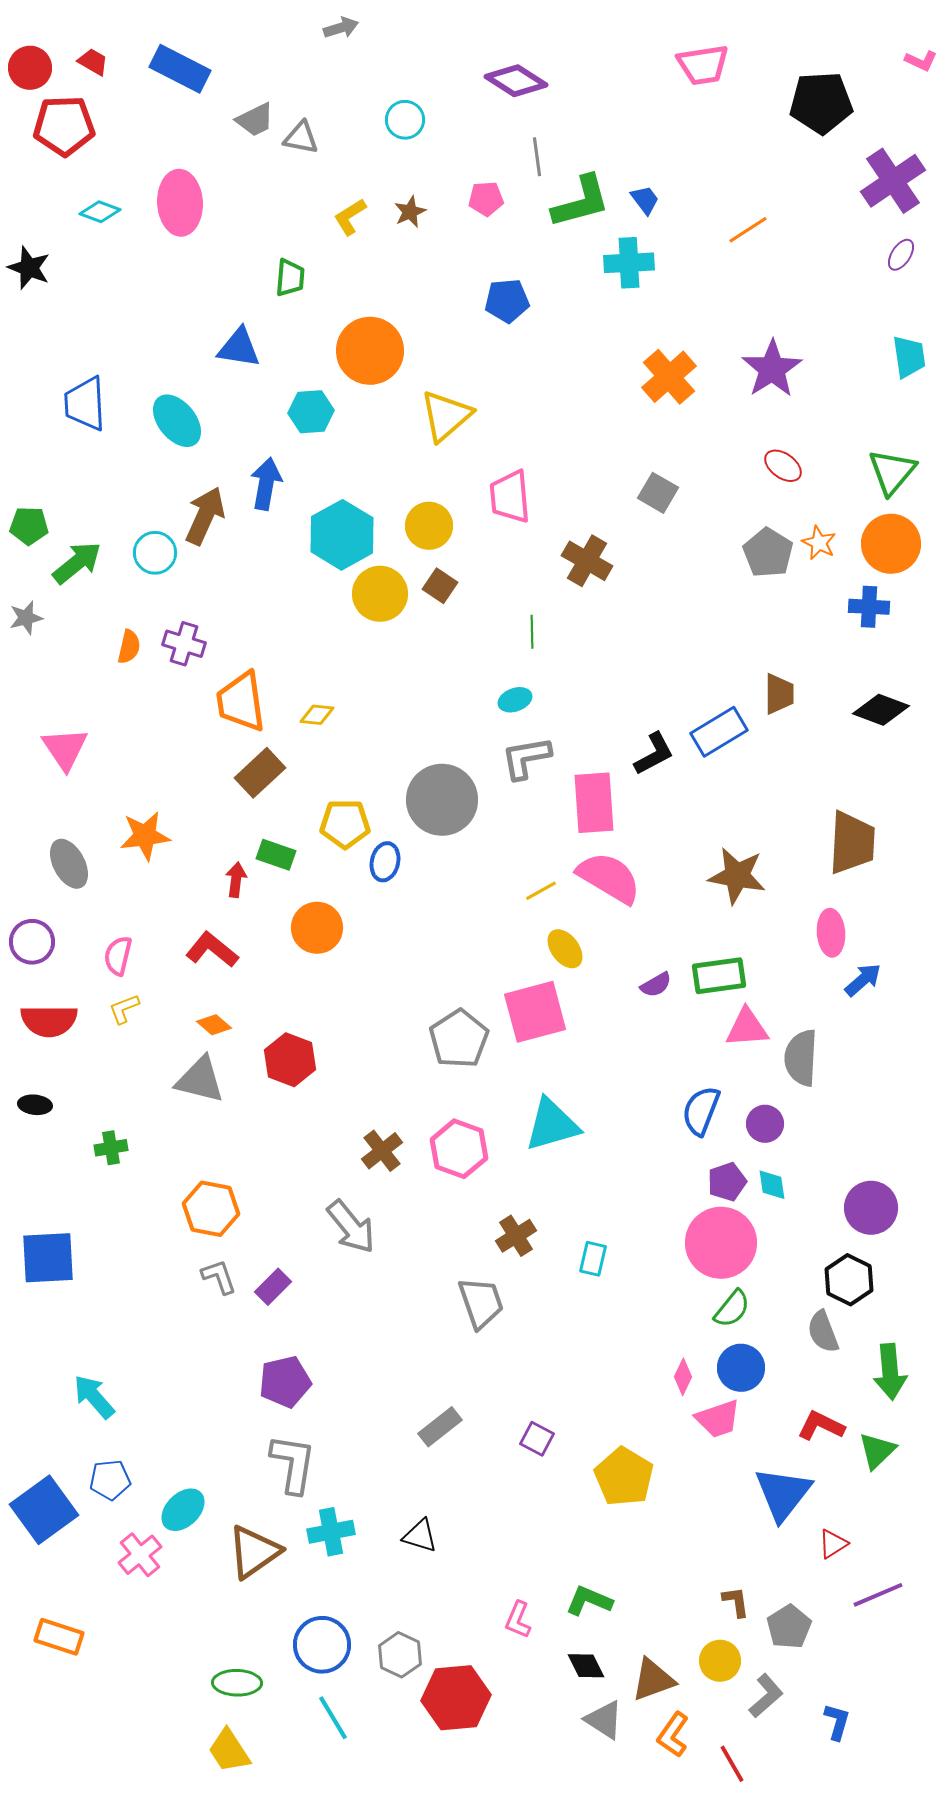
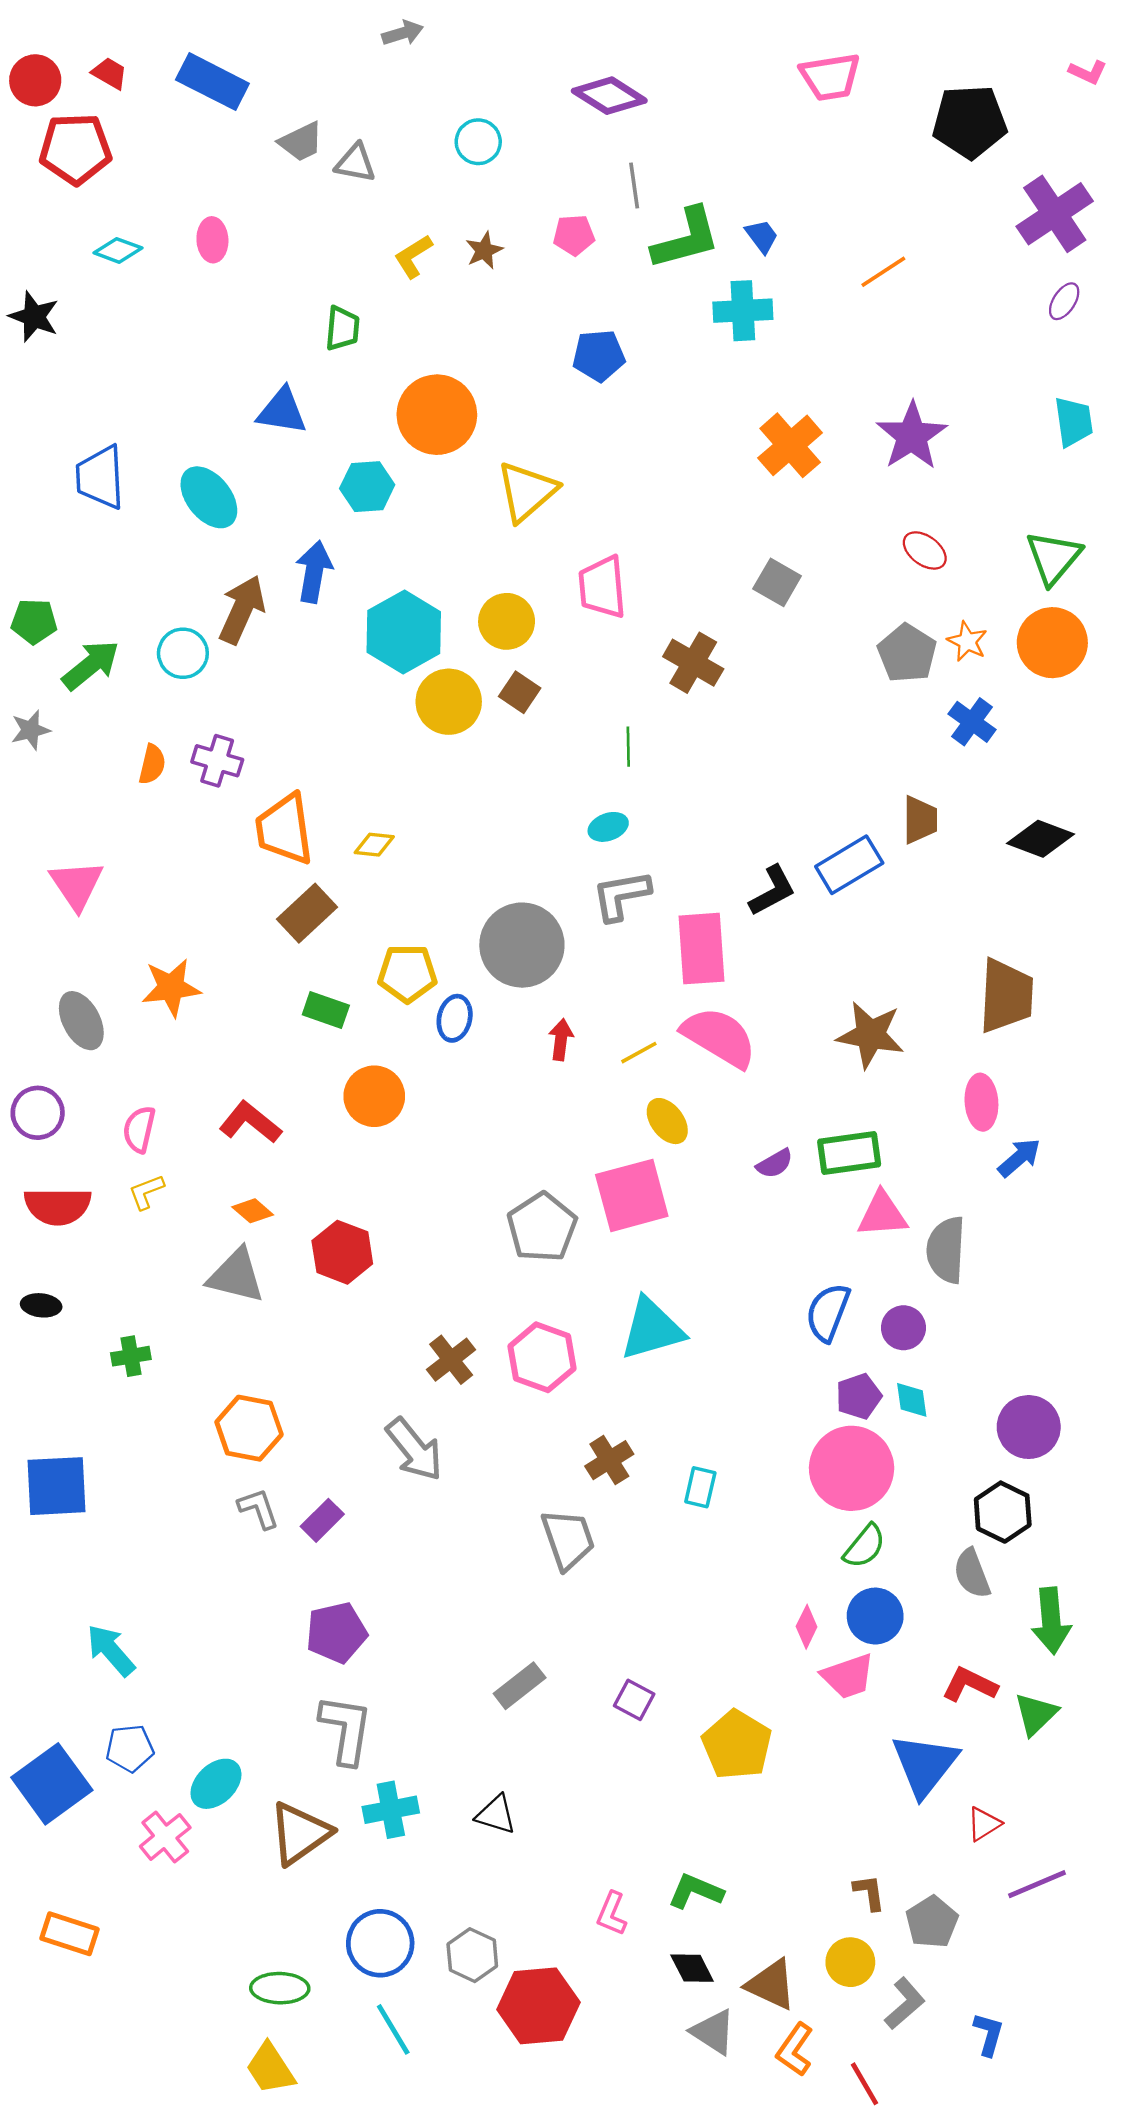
pink ellipse: (180, 203) -> (212, 240), size x0.6
blue cross: (869, 607) -> (972, 722), moved, turned 33
red arrow: (236, 880) -> (561, 1040), moved
brown triangle: (653, 1680) -> (771, 1985), turned 45

